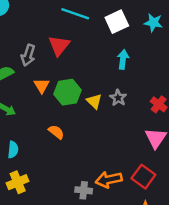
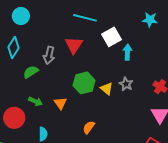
white square: (117, 22) -> (112, 37), moved
orange triangle: (42, 86) -> (60, 103), moved
orange semicircle: (56, 132) -> (89, 127), moved, turned -88

